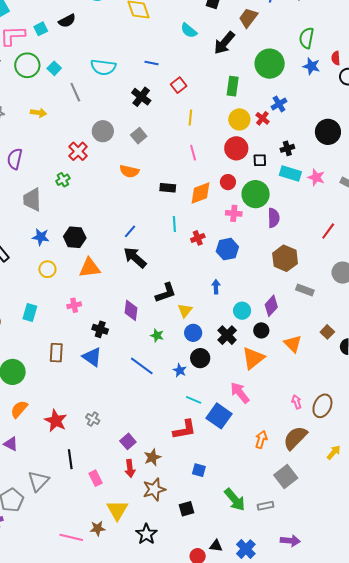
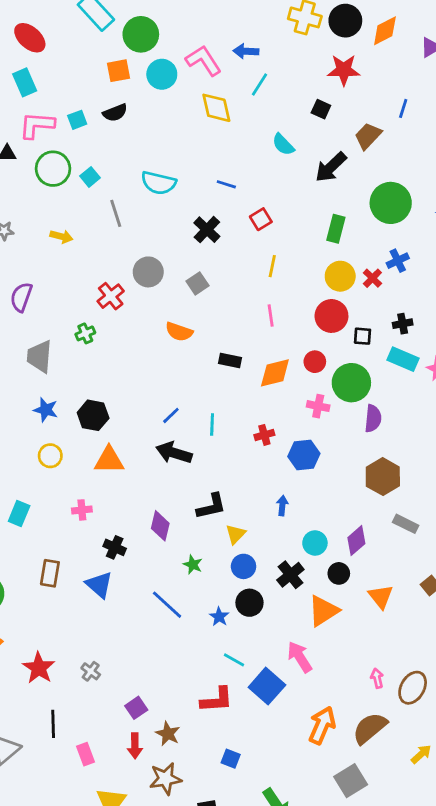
cyan line: (174, 224) -> (212, 424), moved
black arrow: (135, 258) -> (174, 453), turned -30
orange arrow: (261, 440) -> (322, 725), size x1.5
brown star: (152, 457) -> (168, 734), turned -30

